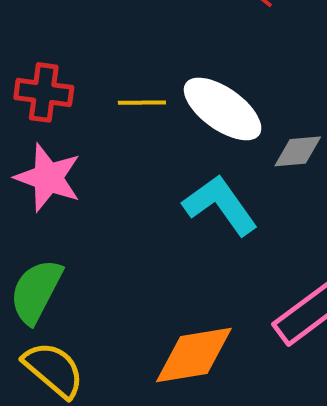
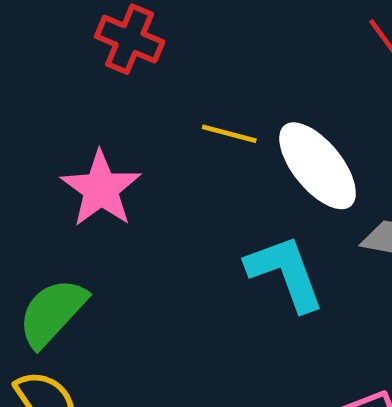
red cross: (44, 92) -> (130, 39), moved

